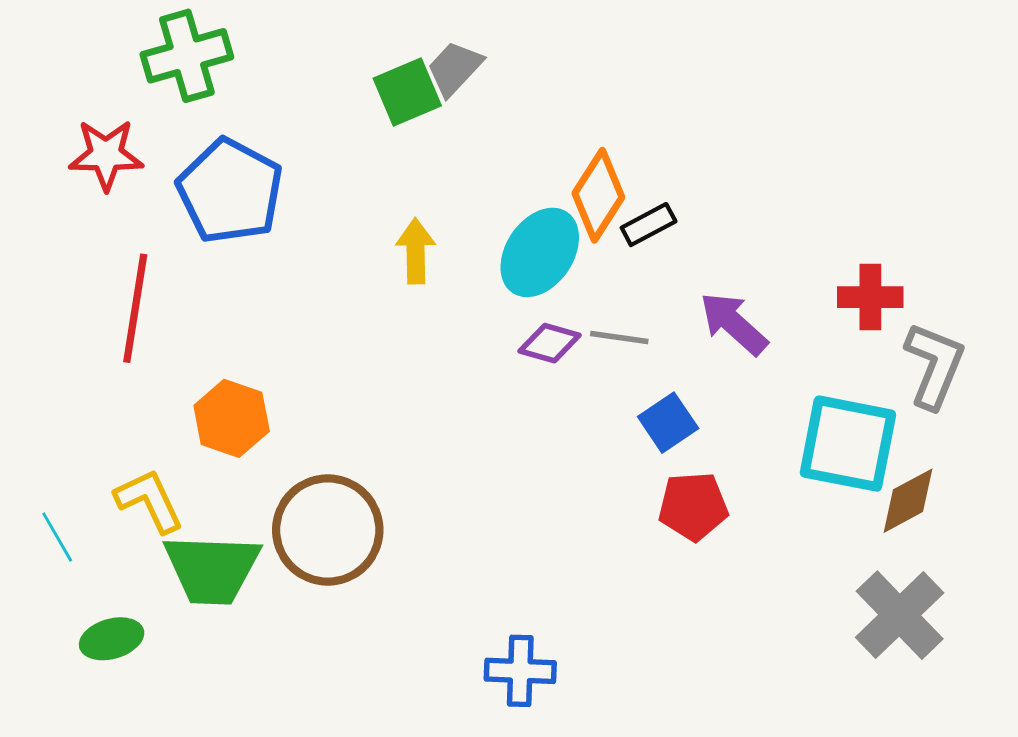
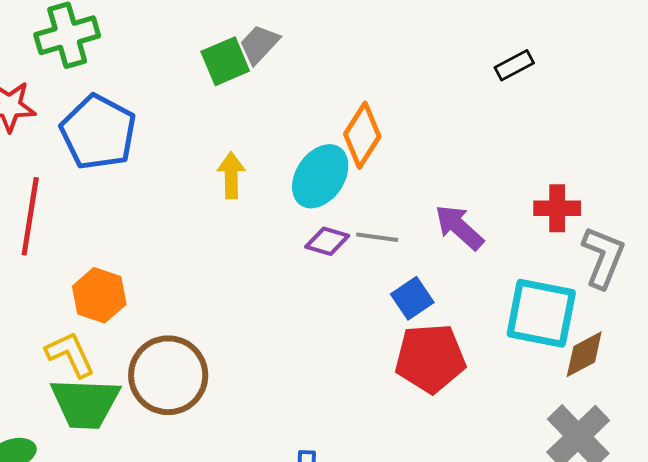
black rectangle: (649, 225) -> (514, 65), moved
yellow L-shape: (149, 501) -> (70, 354), moved
red pentagon: (693, 506) -> (430, 358), size x1.4

